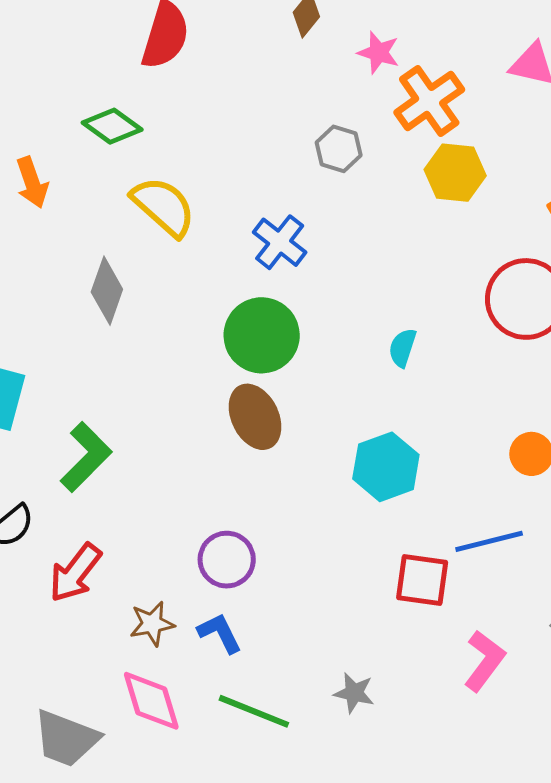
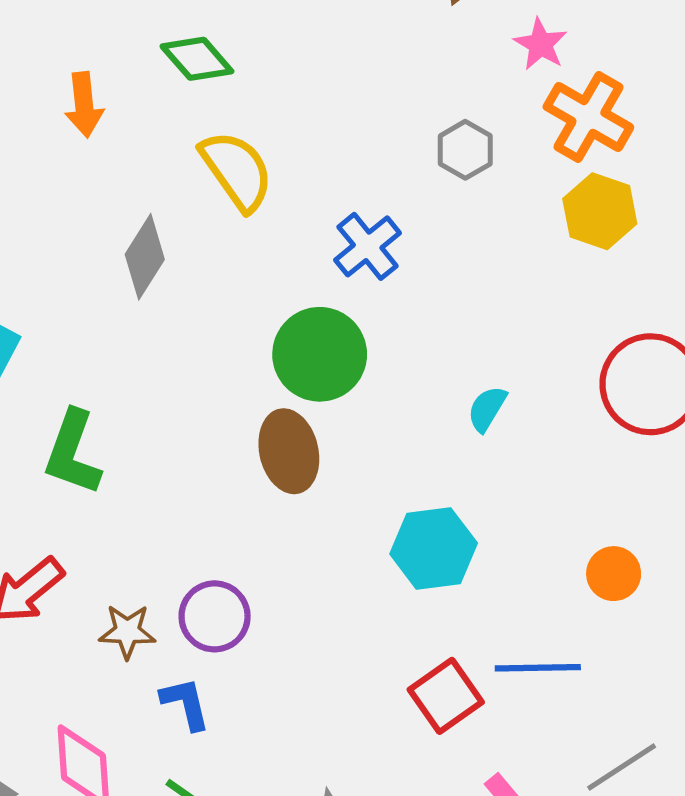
orange cross: (429, 101) -> (588, 117), turned -38
green L-shape: (86, 457) -> (73, 453), turned 142
red square: (422, 580) -> (446, 696), turned 34
brown star: (152, 624) -> (127, 631), moved

